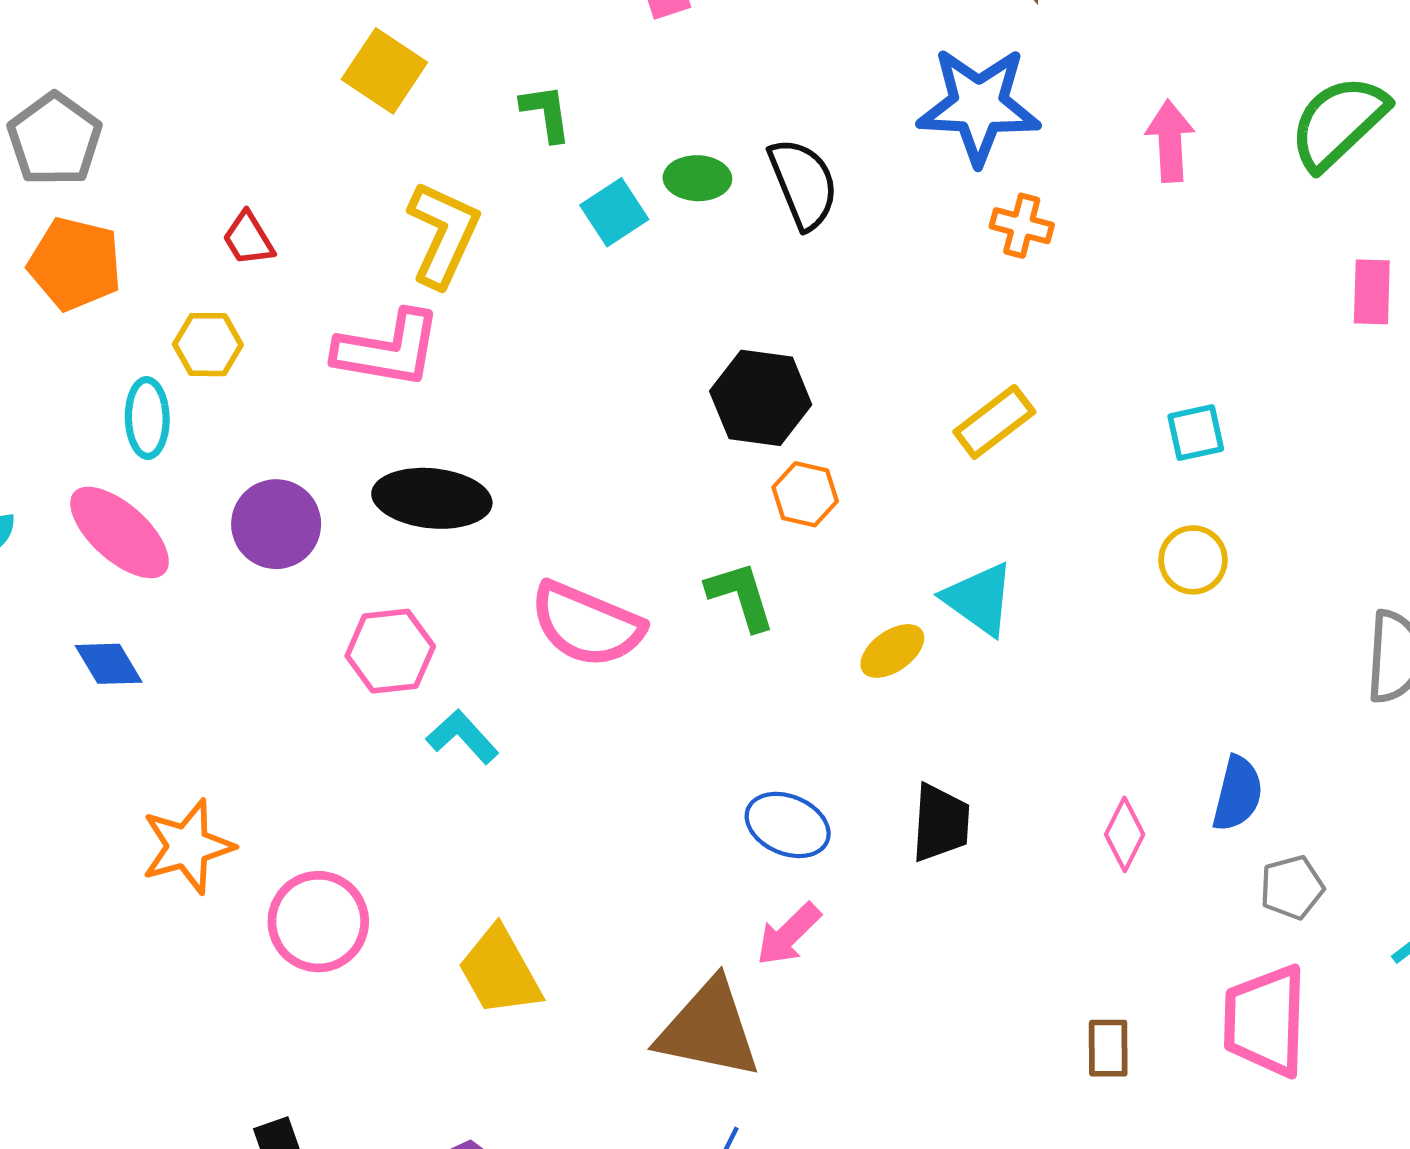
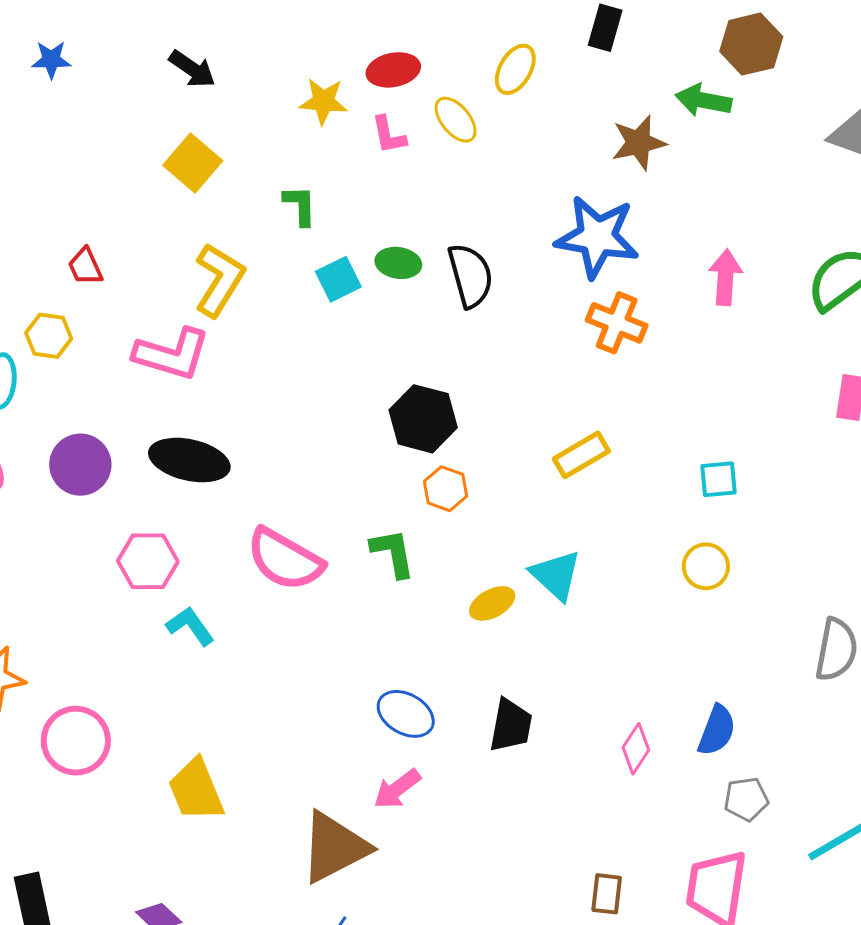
orange cross: (1022, 226) -> (617, 323), size x1.4
brown triangle: (709, 1029) -> (334, 847), turned -46

